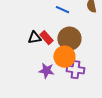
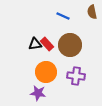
orange circle: (64, 57) -> (46, 72), moved
purple star: (46, 71) -> (38, 93), moved

